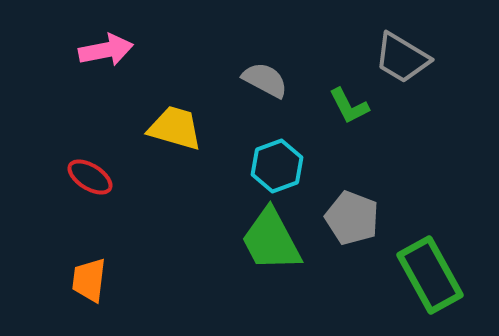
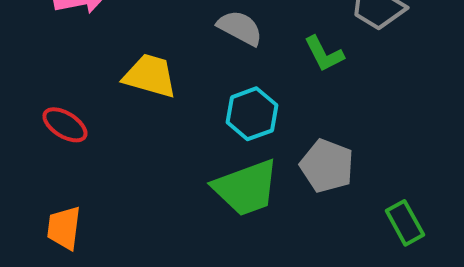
green trapezoid: (271, 240) -> (246, 188), turned -82
green rectangle: (430, 275) -> (405, 223), size x0.6

